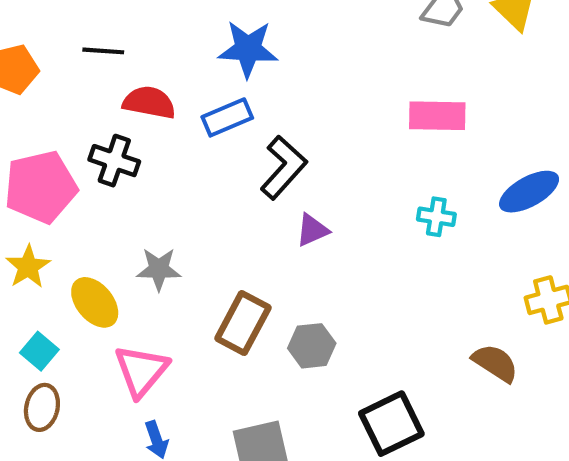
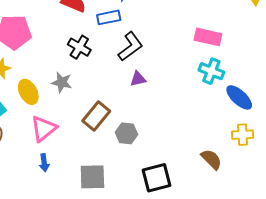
black cross: (114, 161) -> (79, 47), moved
blue ellipse: (529, 192) -> (239, 97), moved, turned 60
cyan cross: (436, 217) -> (211, 71), moved, size x1.4

